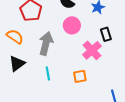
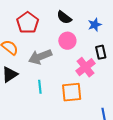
gray arrow: (46, 43) -> (40, 57), turned -130
orange square: (80, 76) -> (72, 92), size x1.5

